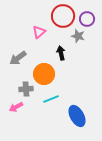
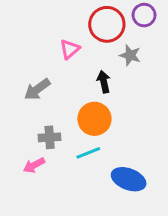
purple circle: (87, 19) -> (144, 15), moved
orange circle: (44, 74) -> (94, 119), moved
blue ellipse: (77, 116) -> (129, 179), turned -40

